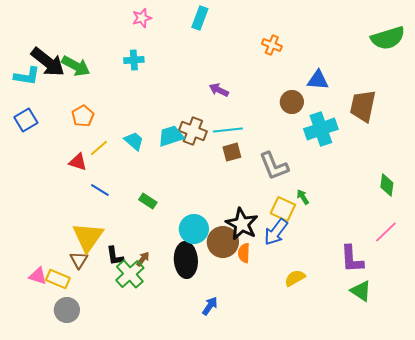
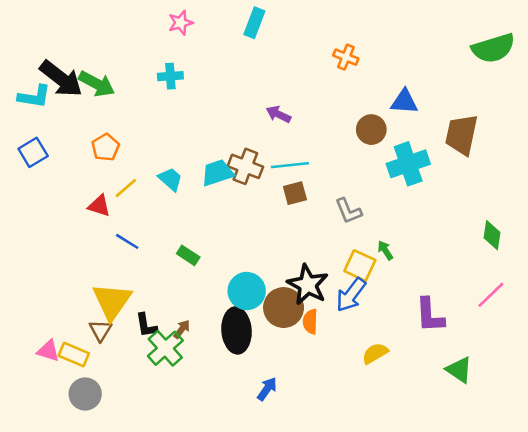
gray L-shape: (274, 166) -> (348, 211), size x0.7
purple L-shape: (352, 259) -> (430, 315), moved

